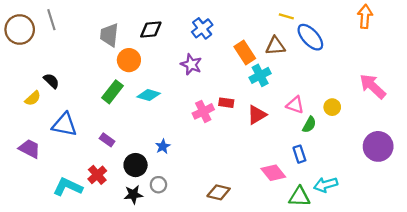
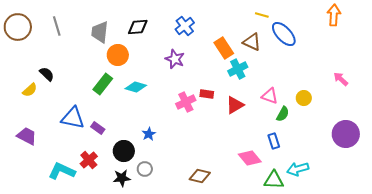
gray line: (51, 20) -> (57, 26), moved
brown triangle: (275, 46) -> (252, 42), turned 30
pink arrow: (373, 86) -> (341, 79), size x0.6
blue triangle: (64, 125) -> (73, 118), moved

